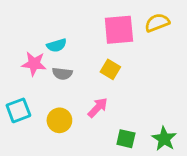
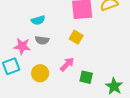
pink star: (34, 64) -> (22, 46), moved
green square: (126, 139) -> (86, 77), moved

